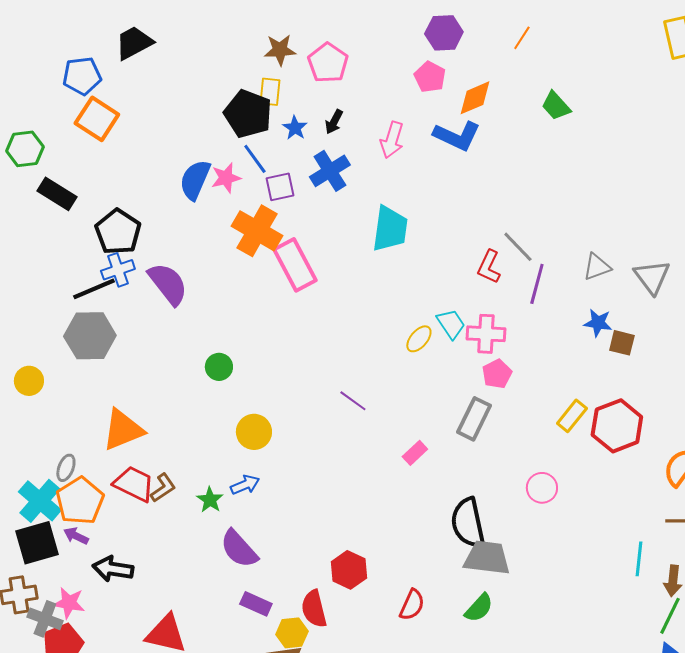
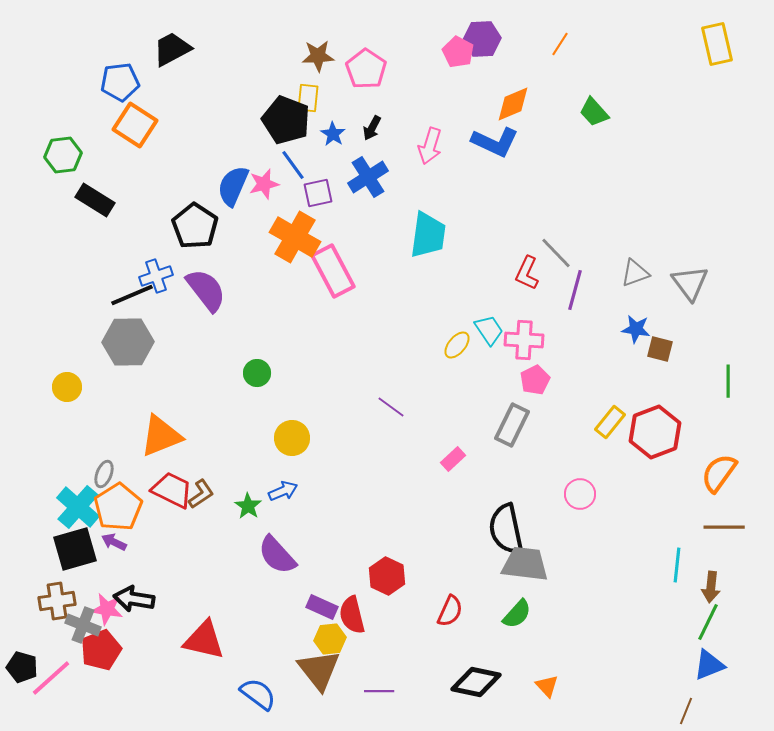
pink pentagon: (430, 77) -> (458, 52), moved
black pentagon: (118, 232) -> (195, 226), moved
black arrow: (113, 569) -> (134, 599), moved
purple rectangle: (256, 604) -> (322, 607), moved

